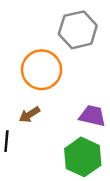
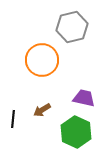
brown arrow: (29, 115) -> (42, 110), moved

